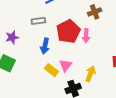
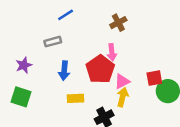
red pentagon: (68, 31) -> (100, 69), moved
pink triangle: (66, 65) -> (122, 81), moved, turned 32
yellow rectangle: (51, 70) -> (76, 98), turned -32

